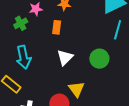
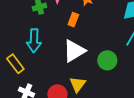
white triangle: (65, 57) -> (74, 51), size x1.4

